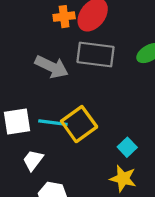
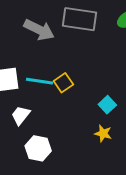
yellow square: (79, 124) -> (63, 83), size x0.6
yellow star: (123, 179) -> (103, 133), size x0.7

